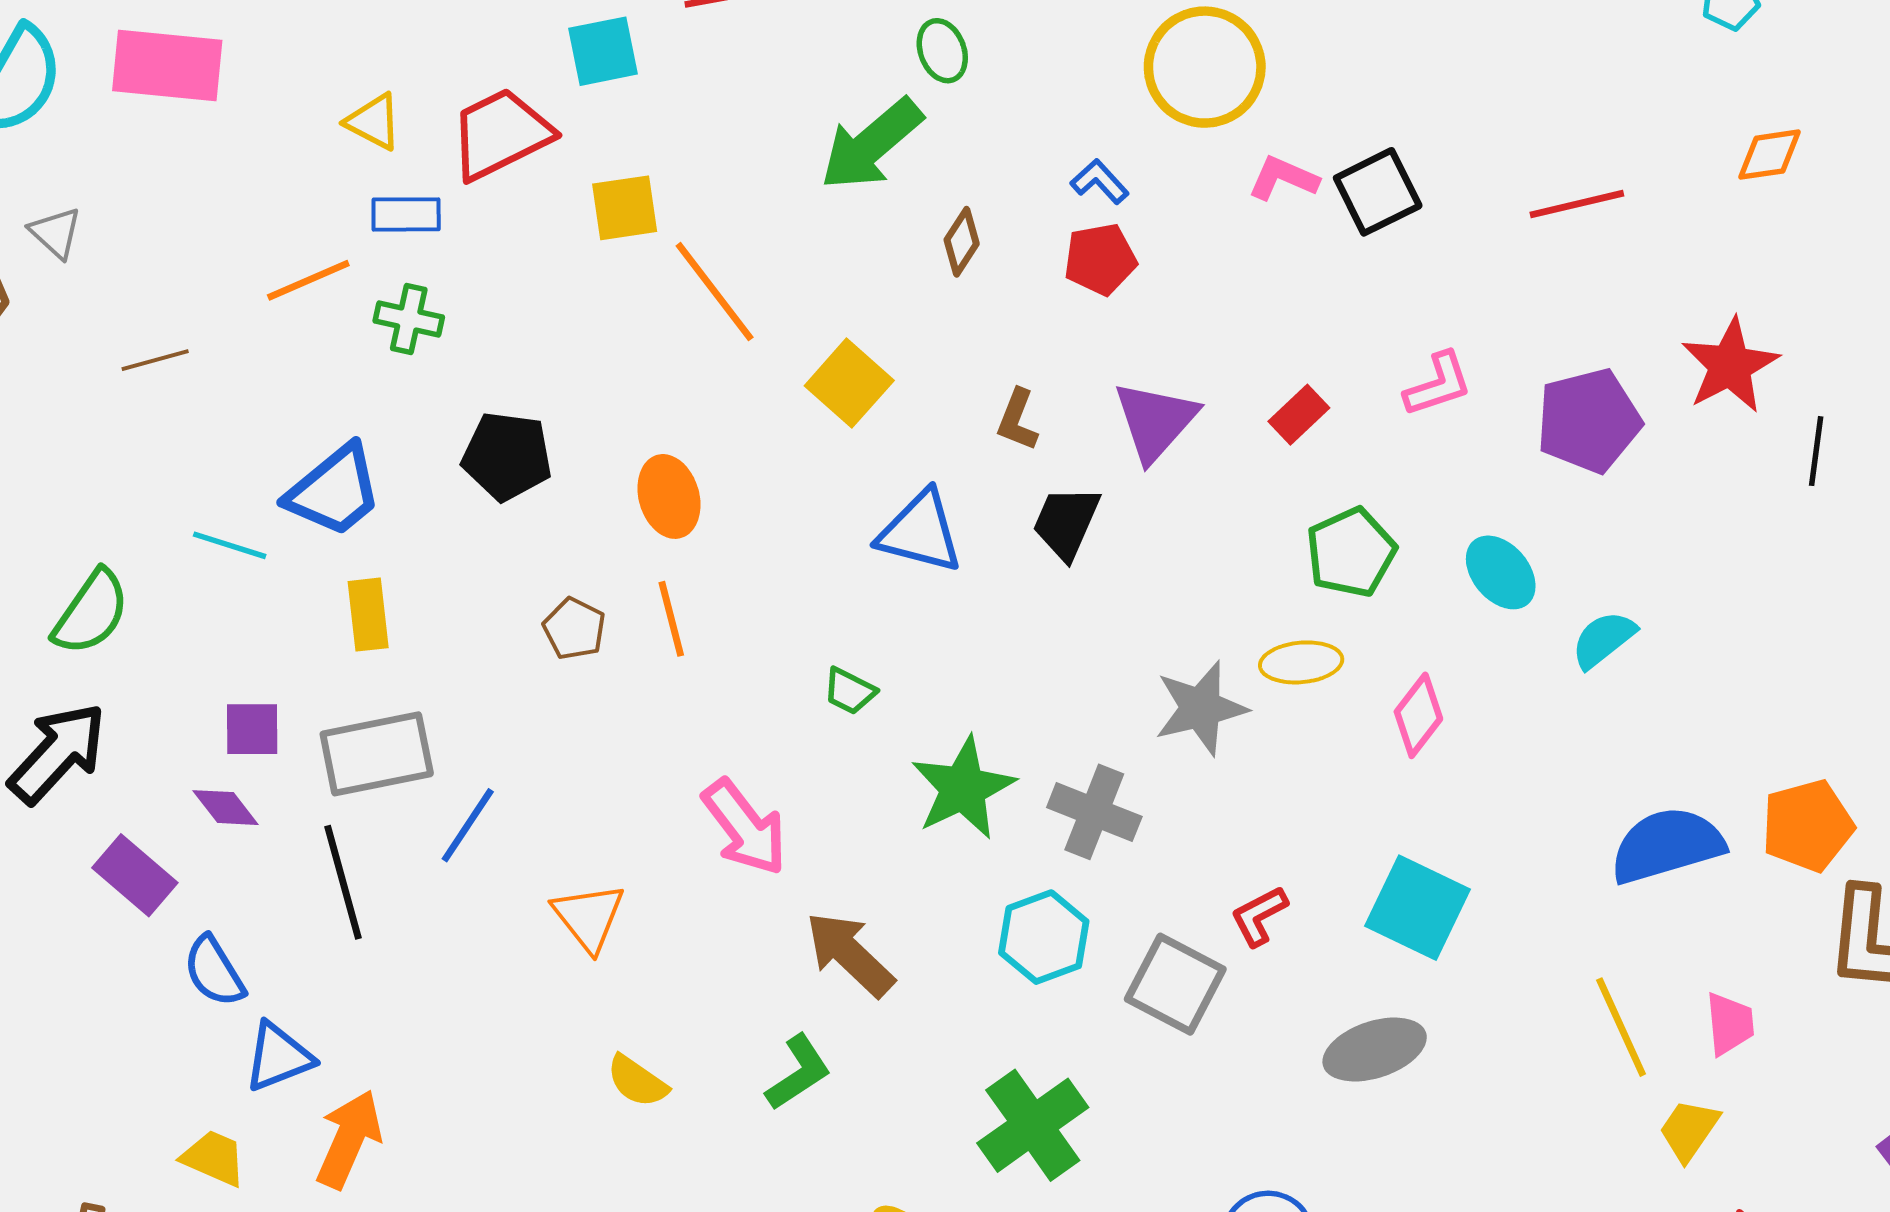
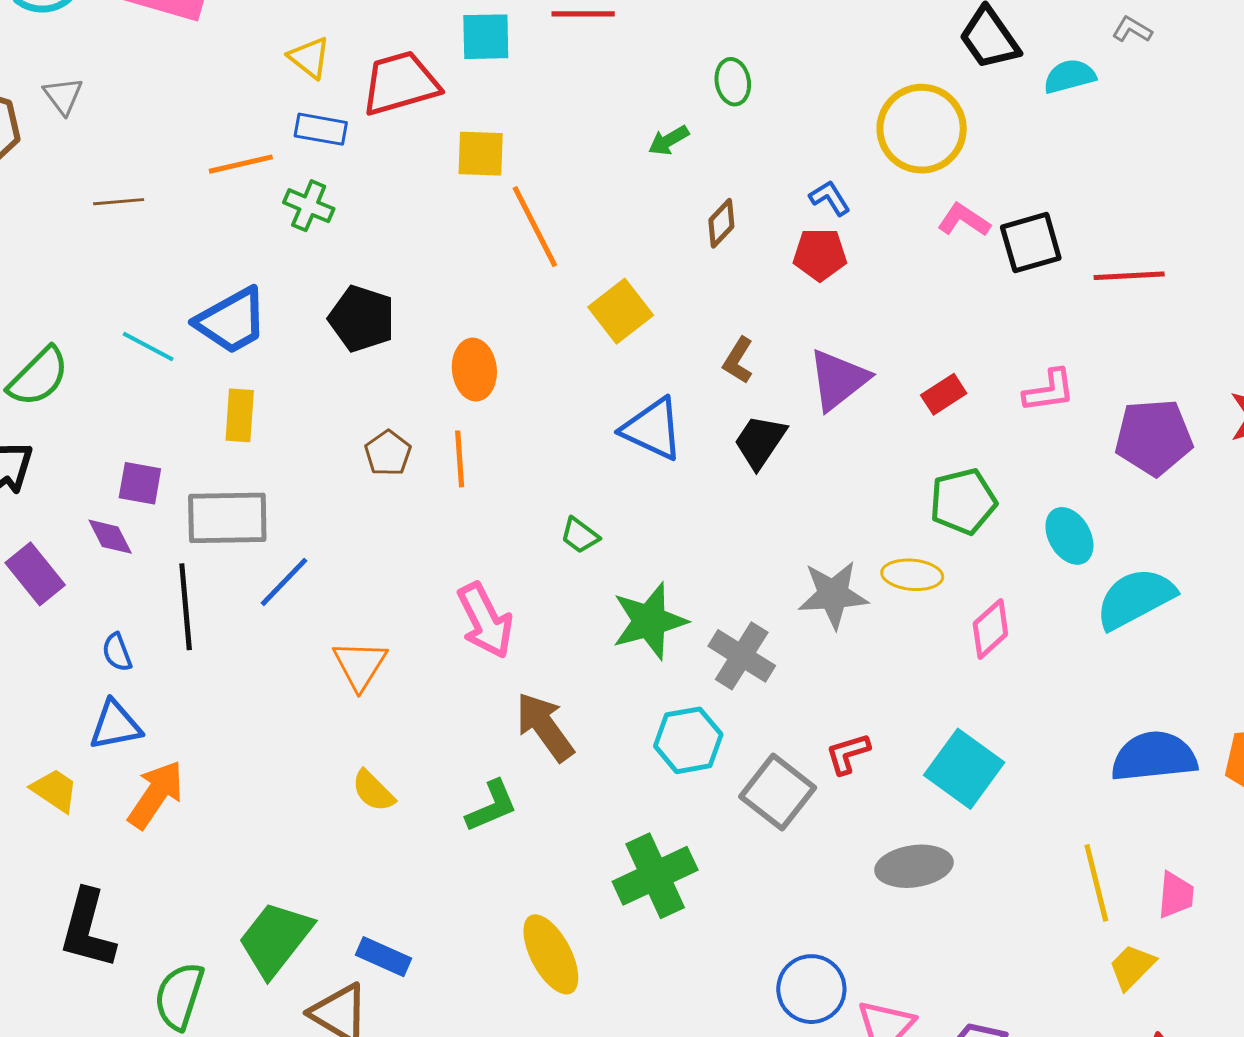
green arrow: (871, 144) -> (669, 140), size x0.5
red line: (1577, 204) -> (1129, 276), moved
cyan semicircle: (1603, 640) -> (1135, 598), size x1.6
blue semicircle: (214, 971) -> (117, 652), moved, size x0.7

